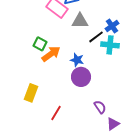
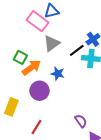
gray triangle: (80, 21) -> (52, 43), moved, turned -36
purple circle: (81, 77) -> (40, 91), moved

